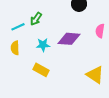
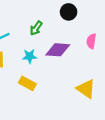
green arrow: (36, 19) -> (36, 28), moved

